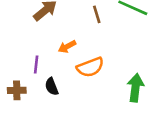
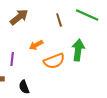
black semicircle: (52, 87) -> (24, 87), moved
green arrow: (135, 88) -> (78, 50), moved

